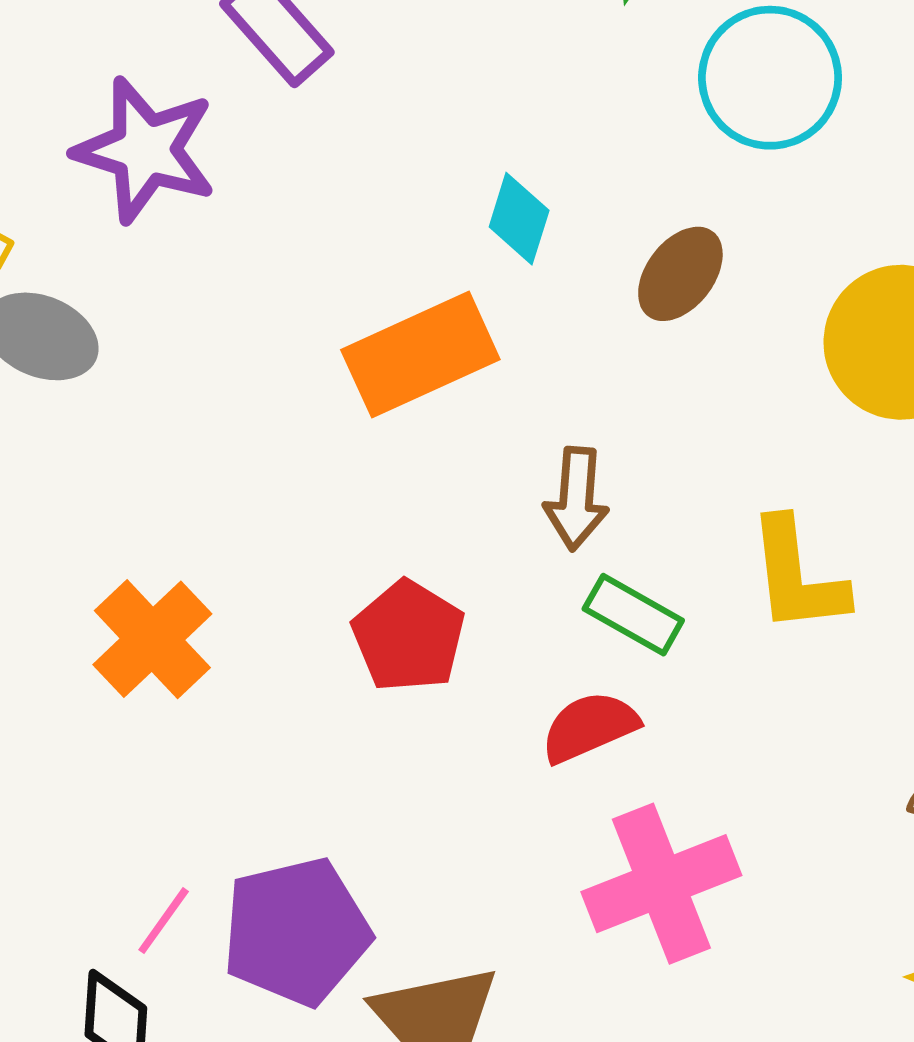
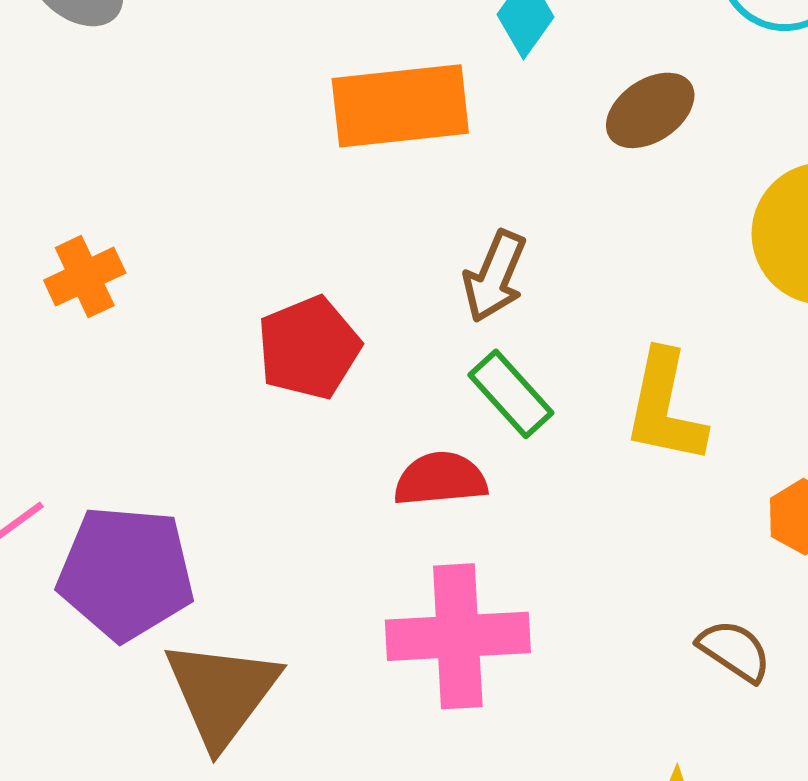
orange cross: (152, 639) -> (85, 277), size x0.7

